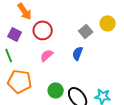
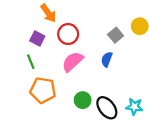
pink semicircle: (47, 55) -> (73, 62), size x1.5

